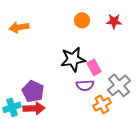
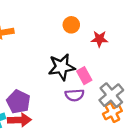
red star: (114, 21) -> (99, 39), moved
orange cross: (102, 104) -> (112, 112), moved

